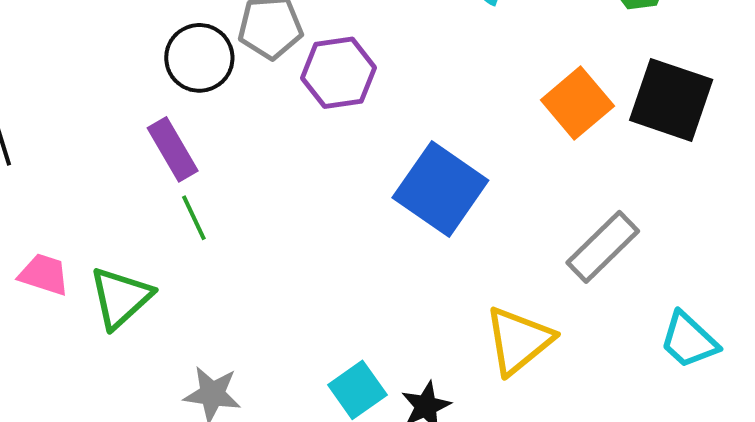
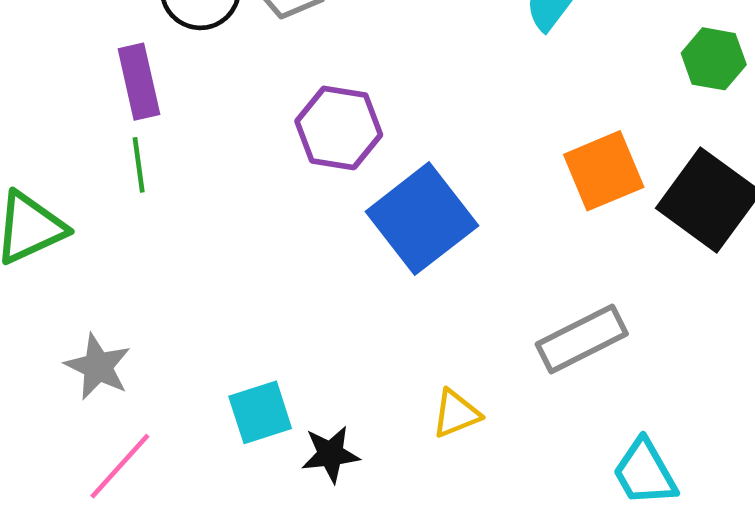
purple hexagon: (339, 73) -> (339, 128), moved
yellow triangle: (519, 340) -> (456, 414), size x0.6

